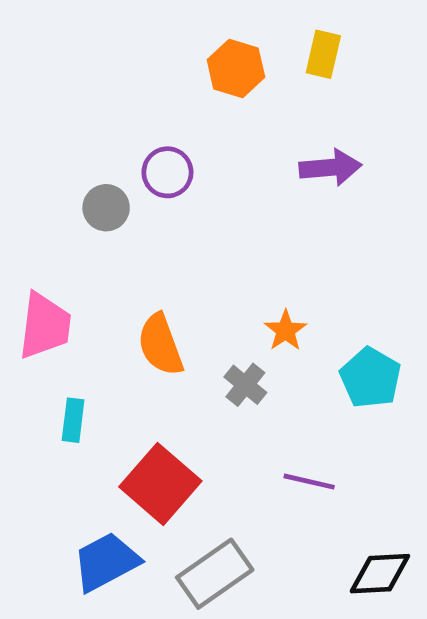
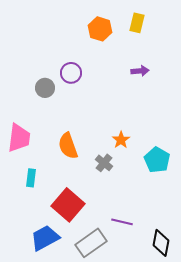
purple arrow: (330, 168) -> (140, 71), size x0.7
purple line: (309, 482) -> (122, 222), moved
black diamond: (380, 574) -> (161, 243), turned -76

